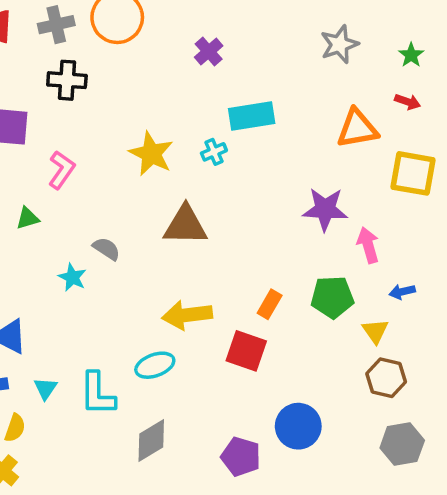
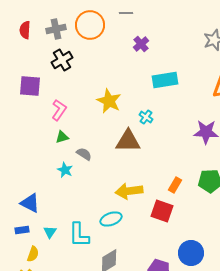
black cross: (67, 80) -> (62, 60), turned -35
cyan cross: (214, 152) -> (146, 117), moved, turned -32
green triangle: (28, 218) -> (62, 137), moved

